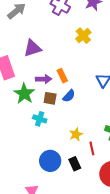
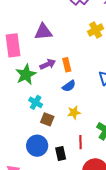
purple arrow: (44, 79) -> (48, 64), turned -35
brown square: (50, 98) -> (47, 119), moved
yellow star: (76, 134) -> (74, 113), moved

